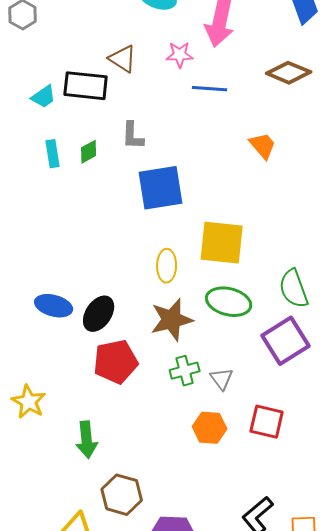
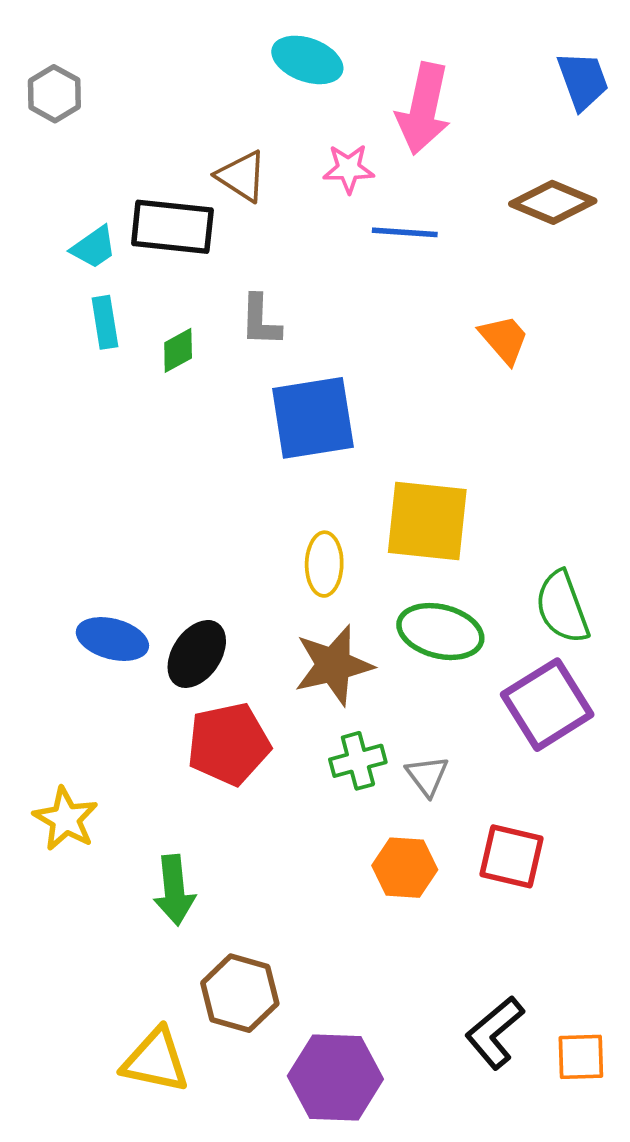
cyan rectangle: (53, 154) -> (105, 322), moved

